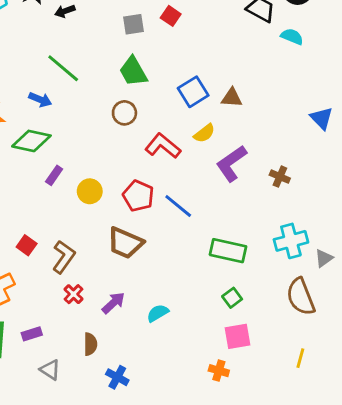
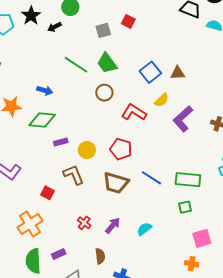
green line: (63, 68) -> (76, 65), moved
purple rectangle: (54, 175) -> (61, 142), turned 48
blue line: (178, 206) -> (151, 178), moved
brown L-shape: (64, 257) -> (74, 175), moved, turned -50
green square: (232, 298) -> (185, 207), moved, turned 32

